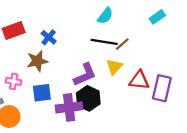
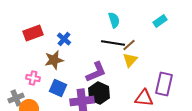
cyan semicircle: (105, 16) -> (114, 20), turned -56
yellow triangle: (114, 67) -> (130, 60), moved
red triangle: (139, 80) -> (144, 98), moved
blue square: (42, 93) -> (58, 88), turned 30

